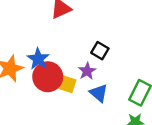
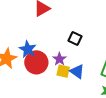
purple star: (87, 71) -> (59, 59), moved
yellow square: (67, 84) -> (63, 71), moved

